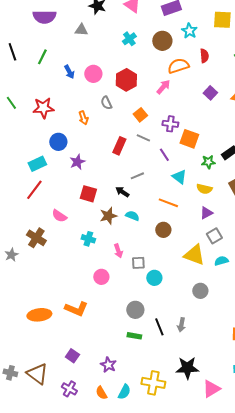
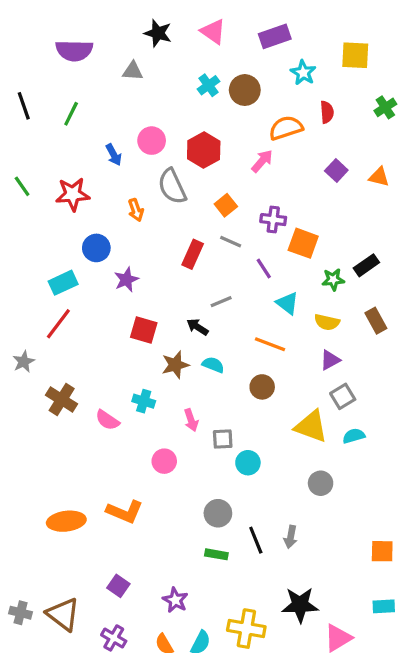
brown circle: (162, 41) -> (245, 90), moved
blue arrow: (69, 72) -> (114, 155), moved
gray semicircle: (106, 103) -> (172, 186), size x1.6
pink semicircle: (59, 216) -> (107, 420), moved
gray star: (11, 255) -> (24, 362), moved

